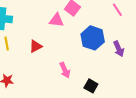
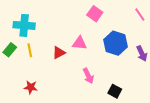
pink triangle: (56, 20) -> (80, 43), moved

